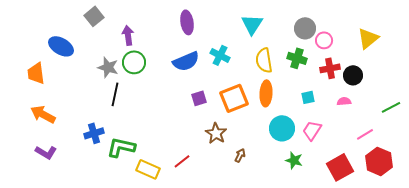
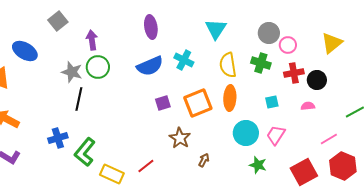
green L-shape: (121, 147) -> (85, 152), turned -64

